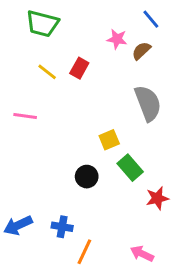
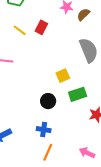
green rectangle: (130, 168) -> (78, 94), turned -66
blue cross: (62, 227) -> (44, 130), moved

